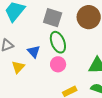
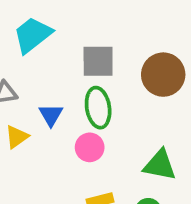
gray square: (53, 18) -> (98, 61), turned -30

